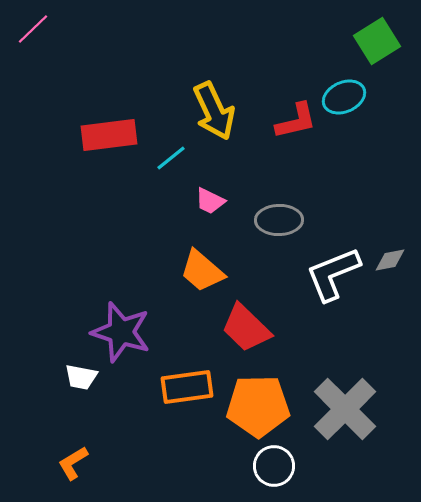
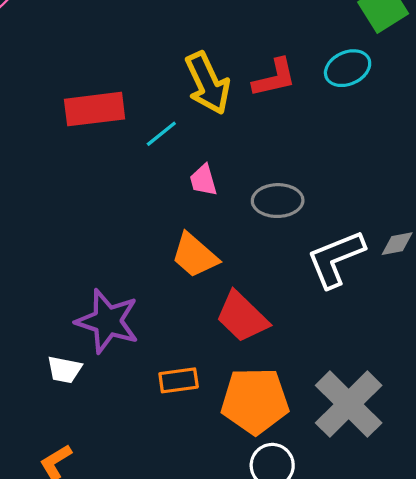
red L-shape: (296, 121) -> (274, 78), moved
pink trapezoid: (210, 201) -> (203, 180), turned 48
orange rectangle: (187, 387) -> (179, 380), size x0.7

